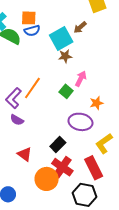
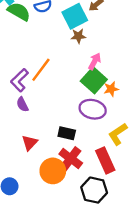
green square: (66, 91) -> (94, 80), moved, size x1.6
purple semicircle: (17, 120) -> (22, 104), turned 32
black rectangle: (58, 145) -> (67, 133), turned 56
red triangle: (25, 154) -> (30, 143), turned 35

